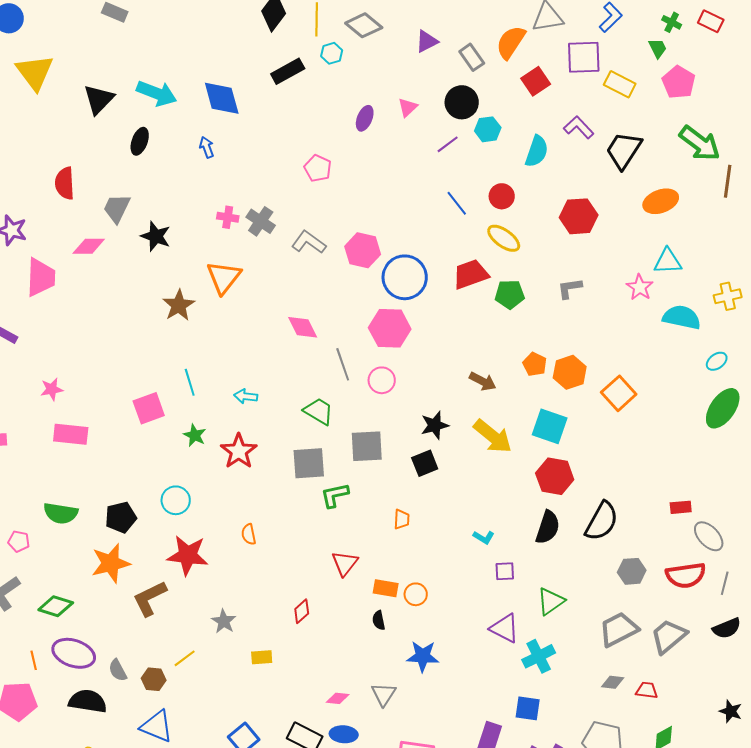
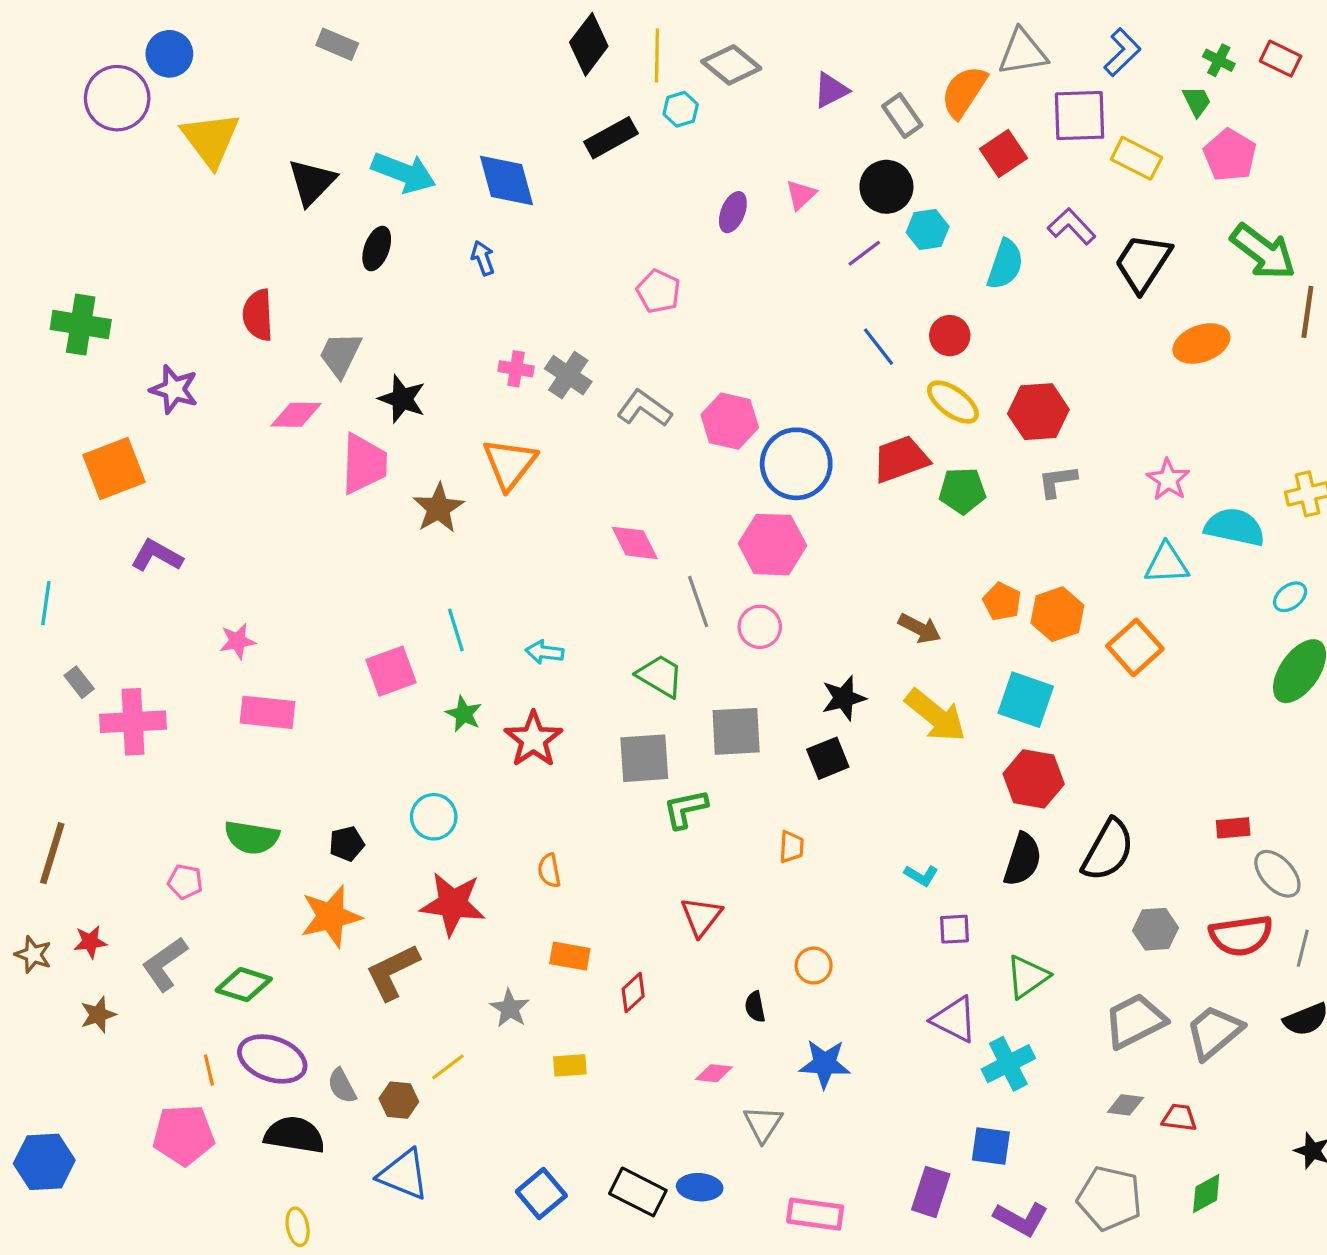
red hexagon: (579, 216) -> (1038, 412), moved
cyan triangle: (668, 261) -> (1167, 564), moved
pink trapezoid: (41, 277) -> (364, 464), moved
black pentagon: (121, 517) -> (347, 844), size x0.7
orange rectangle: (386, 588) -> (570, 956), moved
pink diamond: (338, 698) -> (714, 1073), moved

